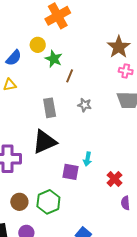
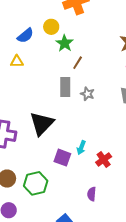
gray rectangle: (50, 108) -> (65, 87), moved
black triangle: (45, 142) -> (42, 124), turned -32
red cross: (114, 179) -> (104, 160), moved
purple semicircle: (125, 203) -> (92, 194), moved

